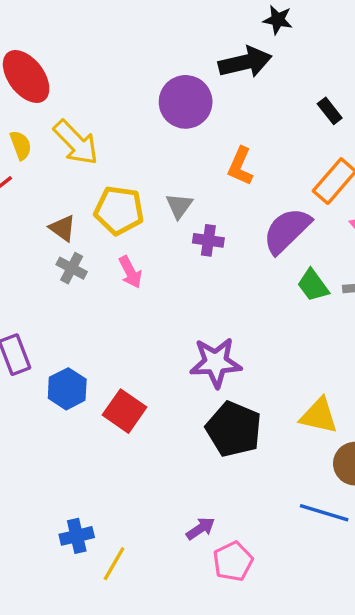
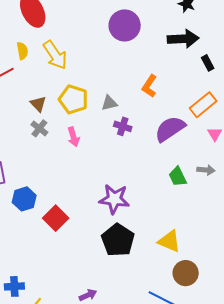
black arrow: (245, 62) -> (183, 39), moved
purple circle: (186, 102) -> (125, 25), moved
gray triangle: (179, 206) -> (109, 103), turned 30
green trapezoid: (313, 285) -> (178, 177), moved

